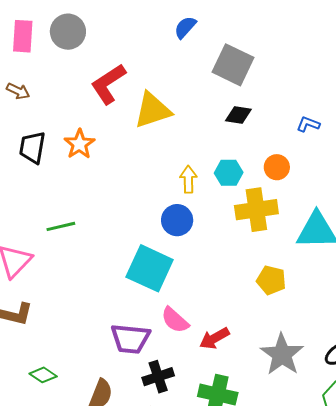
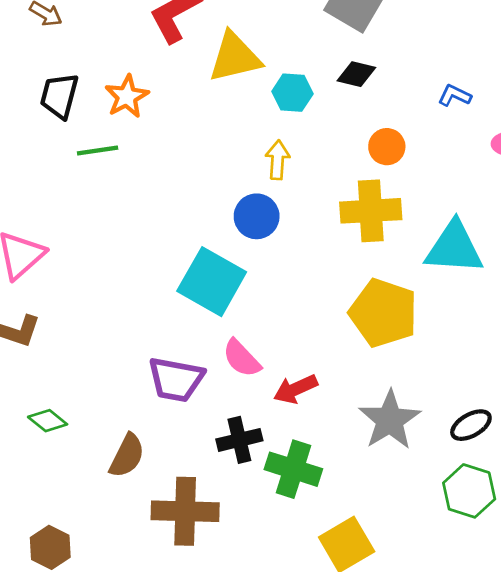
orange circle: (277, 167) -> (387, 147), moved
cyan hexagon: (229, 173) -> (292, 93), moved
green line: (61, 226) -> (98, 151), moved
yellow pentagon: (271, 280) -> (383, 313), size x1.6
black cross: (158, 377) -> (239, 440), moved

